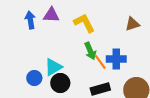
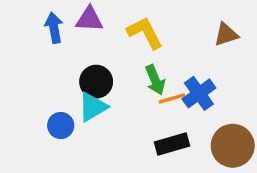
blue cross: (116, 59) -> (199, 93), turned -36
orange line: (100, 62) -> (172, 99), turned -70
black circle: (60, 83) -> (96, 82), moved

